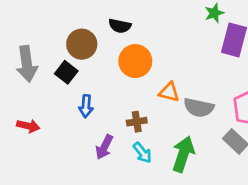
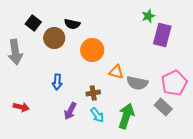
black semicircle: (120, 26) -> (72, 24), moved
black square: (66, 72) -> (33, 23), moved
red arrow: (28, 126) -> (21, 107), moved

